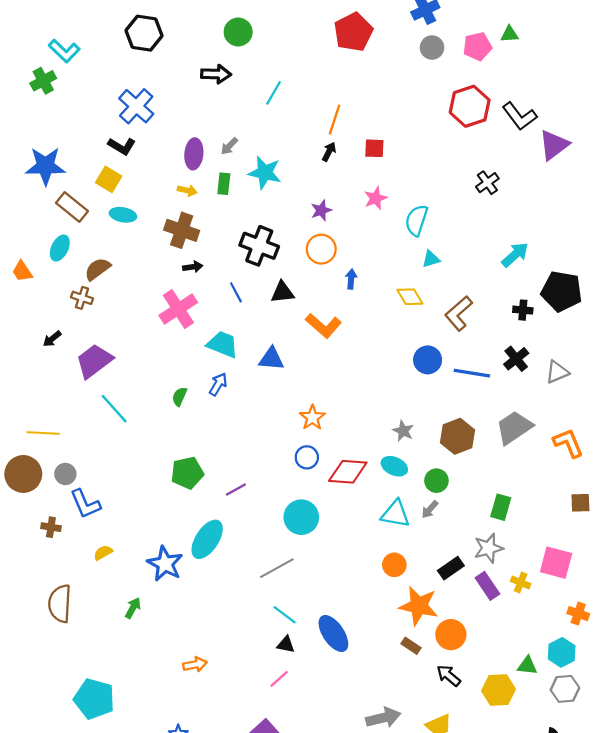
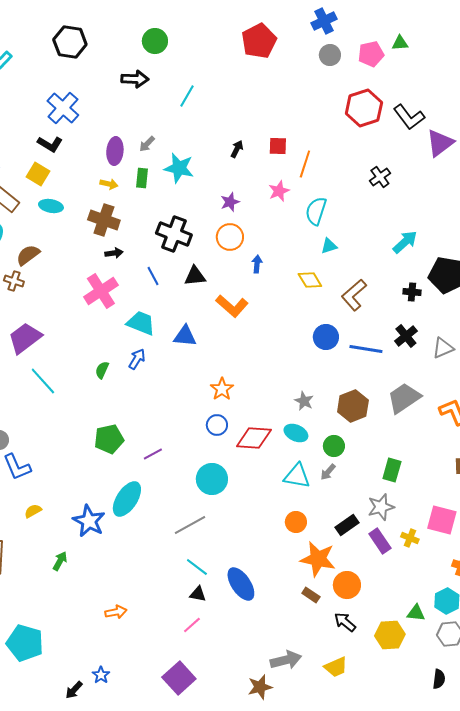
orange line: (335, 120) -> (305, 164), moved

